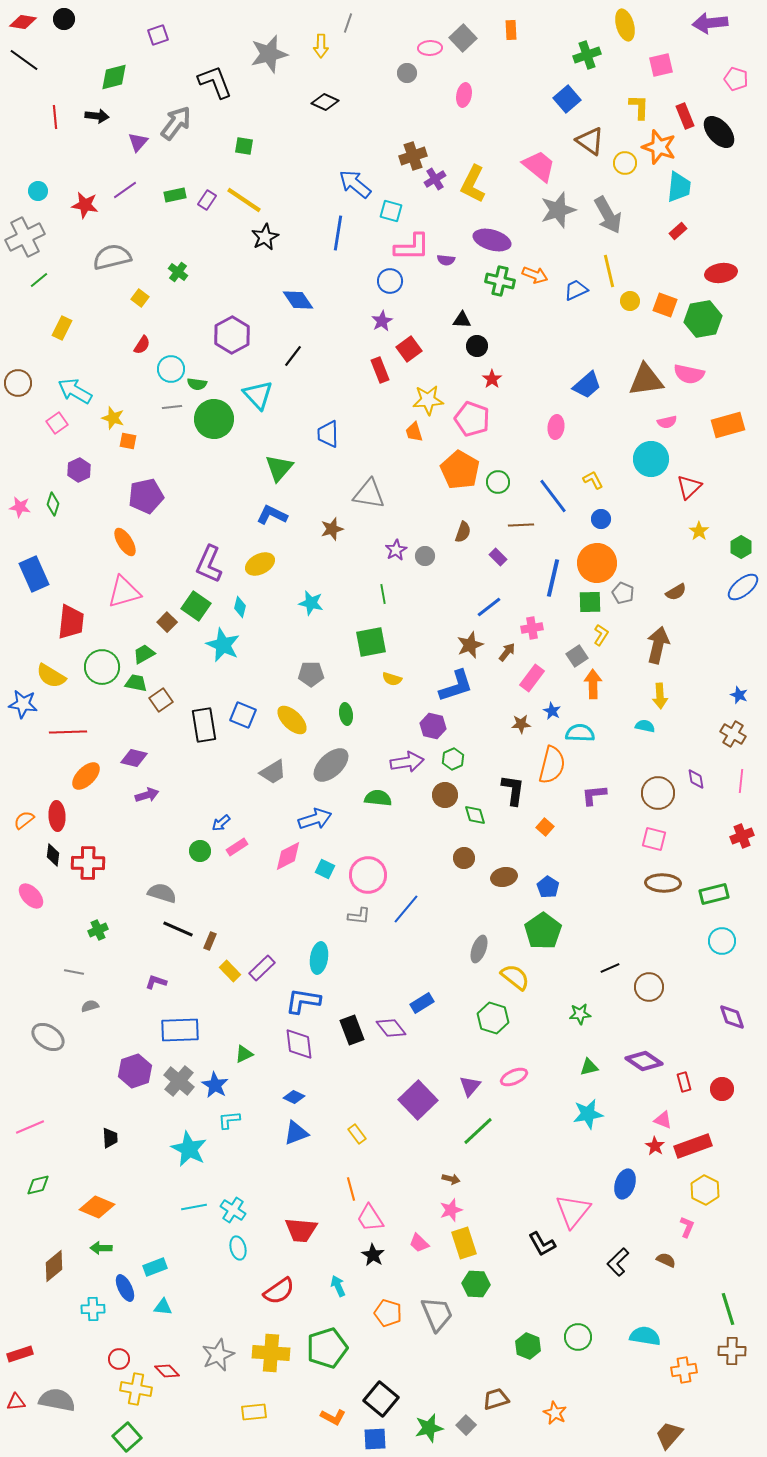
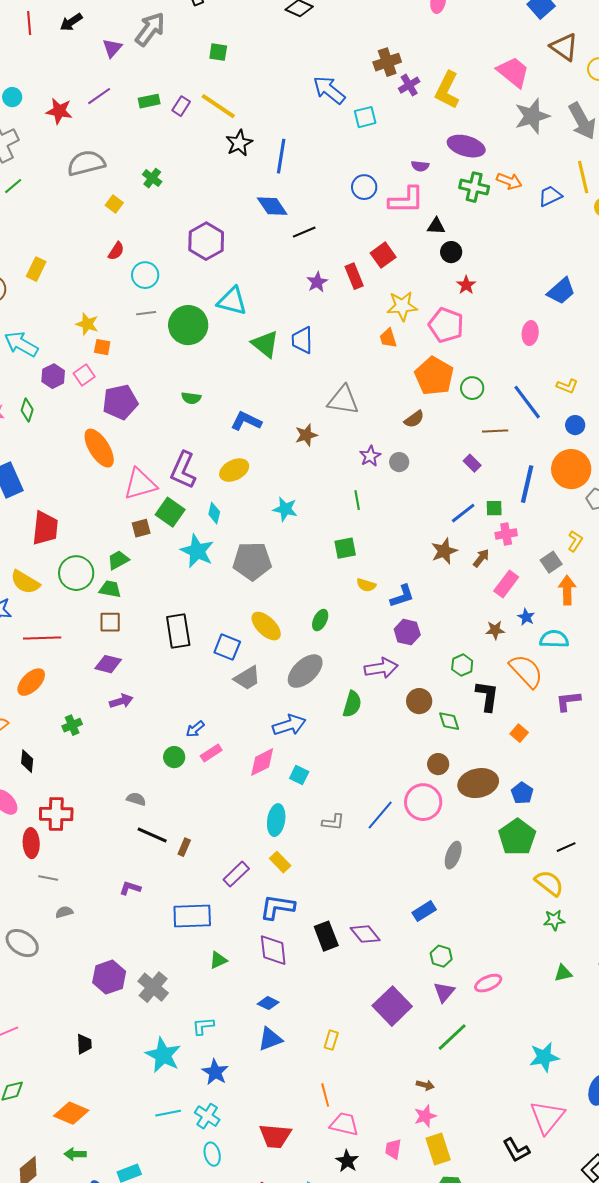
black arrow: (97, 116) -> (71, 22), turned 140
cyan square: (391, 211) -> (365, 117), turned -30
blue line: (338, 233) -> (281, 156), moved
pink L-shape: (412, 247) -> (406, 200), moved
purple star: (382, 321) -> (317, 282), moved
yellow rectangle: (62, 328) -> (36, 269), moved
black line: (293, 356) -> (304, 232), moved, turned 30
green semicircle: (197, 384) -> (191, 398), moved
cyan arrow: (75, 391) -> (21, 344), moved
cyan triangle: (258, 395) -> (232, 301), turned -32
pink square: (57, 423) -> (84, 375), moved
green triangle: (279, 468) -> (265, 344), moved, turned -32
yellow L-shape: (593, 480) -> (567, 386), turned 140
brown semicircle: (463, 532) -> (414, 419), moved, turned 35
orange ellipse: (125, 542) -> (99, 448), size x1.4
pink triangle: (124, 592) -> (140, 484), moved
green square: (590, 602) -> (494, 508), moved, size x0.7
brown square: (167, 622) -> (141, 528), turned 30
green square: (371, 642) -> (345, 548), size x0.7
gray pentagon: (311, 674) -> (252, 561), moved, size x1.5
blue L-shape: (456, 686) -> (402, 596), moved, size x0.7
brown square: (161, 700) -> (110, 622), moved, turned 35
green ellipse: (346, 714) -> (320, 620), turned 35
blue square: (243, 715) -> (227, 647), moved
green hexagon: (453, 759) -> (462, 665), moved
orange semicircle: (552, 765) -> (526, 671), turned -57
orange ellipse: (86, 776) -> (31, 682), moved
green semicircle: (378, 798) -> (352, 704), turned 100
red ellipse: (57, 816) -> (31, 843), moved
red cross: (88, 863) -> (56, 814), moved
pink circle: (368, 875) -> (423, 802), moved
brown ellipse: (504, 877) -> (478, 783), size x1.5
gray semicircle: (162, 893) -> (136, 799), size x0.7
green cross: (98, 930) -> (72, 725), moved
cyan ellipse: (319, 958) -> (276, 820), moved
black line: (610, 968) -> (566, 847), moved
yellow rectangle: (230, 971) -> (280, 862), moved
yellow semicircle: (515, 977) -> (549, 883), moved
blue rectangle: (422, 1003) -> (424, 911), moved
green hexagon: (493, 1018) -> (441, 956), moved, size x0.7
blue rectangle: (180, 1030) -> (192, 916), moved
blue star: (215, 1085) -> (215, 1072), moved
cyan star: (588, 1114) -> (544, 1057), moved
yellow rectangle: (357, 1134) -> (331, 1040), turned 54
pink trapezoid: (370, 1218) -> (344, 1124), turned 136
pink trapezoid: (419, 1243) -> (393, 1149), turned 55

